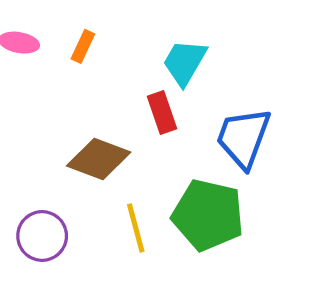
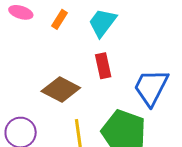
cyan trapezoid: (185, 62) -> (102, 23), moved

